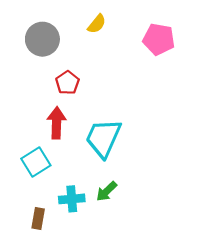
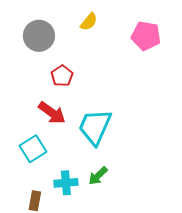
red arrow: (57, 123) -> (52, 113), turned 124

